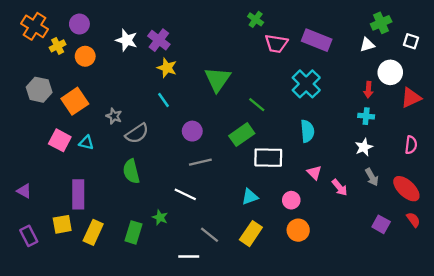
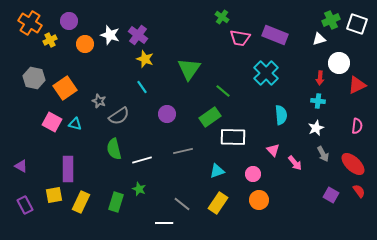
white square: (411, 41) -> (357, 24), moved, size x1.5
orange circle: (85, 56) -> (85, 44), moved
cyan semicircle: (307, 131) -> (281, 115), moved
gray line: (200, 162) -> (183, 151), moved
white line: (185, 194) -> (142, 160), moved, turned -42

